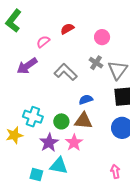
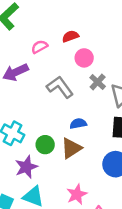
pink circle: (102, 37) -> (84, 58), moved
brown triangle: (83, 121) -> (71, 148), turned -48
pink star: (74, 143) -> (77, 194), moved

